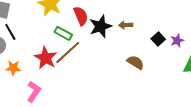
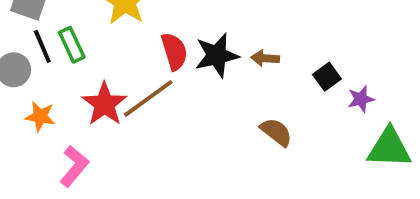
red semicircle: (81, 16) -> (174, 51), moved
green rectangle: (63, 33) -> (72, 45), moved, turned 30
black square: (158, 39) -> (327, 77), moved

